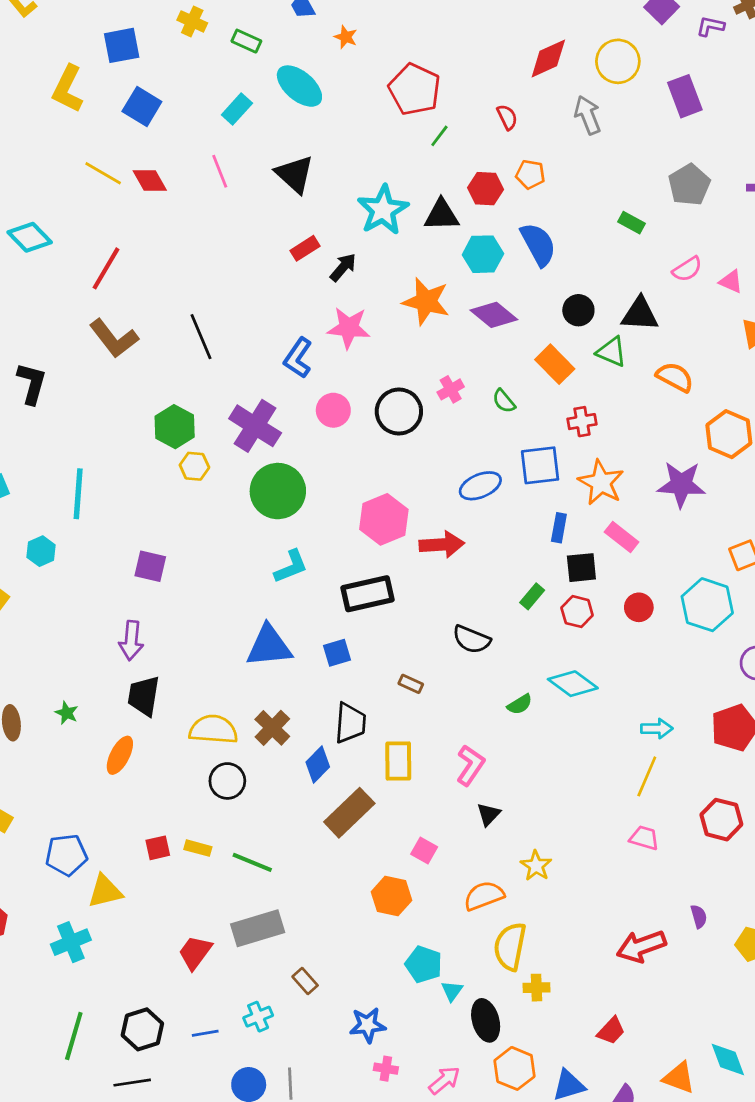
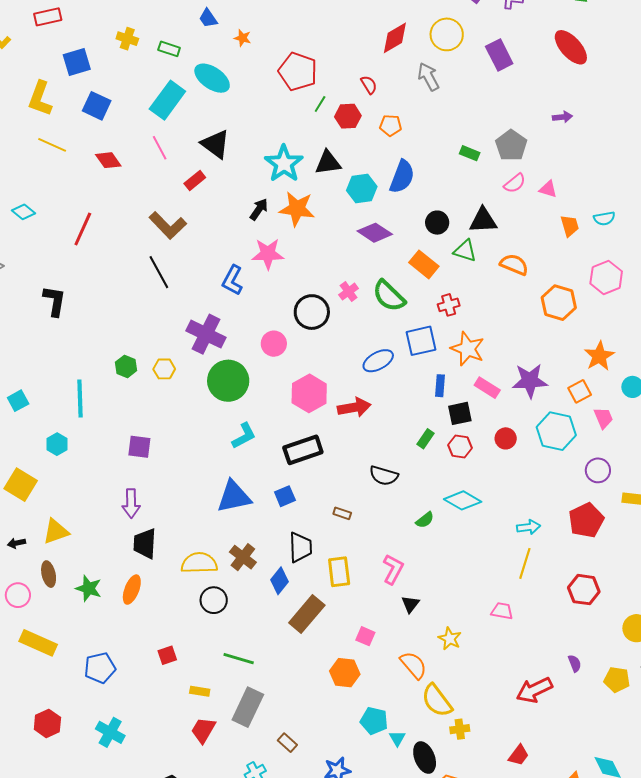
cyan rectangle: (237, 109) -> (167, 100), size x1.6
yellow line: (103, 173) -> (52, 145), moved
gray pentagon: (689, 185) -> (511, 145), moved
red hexagon: (486, 189) -> (348, 116), moved
cyan diamond: (30, 237) -> (24, 212), size x0.7
blue semicircle: (538, 244) -> (402, 177), turned 56
red rectangle: (305, 248) -> (195, 180), moved
orange star: (426, 301) -> (297, 209), moved
brown L-shape: (114, 338) -> (168, 225), moved
black L-shape: (32, 383) -> (55, 301), moved
green semicircle: (504, 401) -> (389, 296), size x1.8
pink circle: (333, 410) -> (274, 344), moved
green hexagon: (175, 427) -> (126, 366), moved, size x0.7
purple star: (681, 484) -> (530, 381), moved
green star: (67, 713) -> (89, 588), moved, size x1.5
pink trapezoid: (644, 838) -> (502, 611), moved
yellow rectangle: (198, 848) -> (200, 691), moved
yellow triangle: (105, 891) -> (56, 531), moved
orange semicircle: (484, 896) -> (413, 665), turned 76
gray rectangle: (258, 928) -> (248, 707), turned -42
cyan cross: (71, 942) -> (110, 732), turned -32
yellow semicircle: (510, 946) -> (437, 701), turned -42

